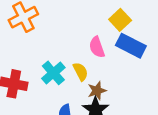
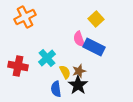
blue rectangle: (131, 46) -> (94, 47), moved
yellow semicircle: (81, 72) -> (65, 72), moved

